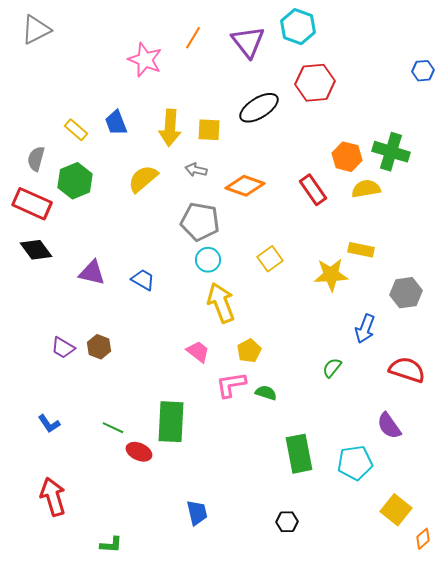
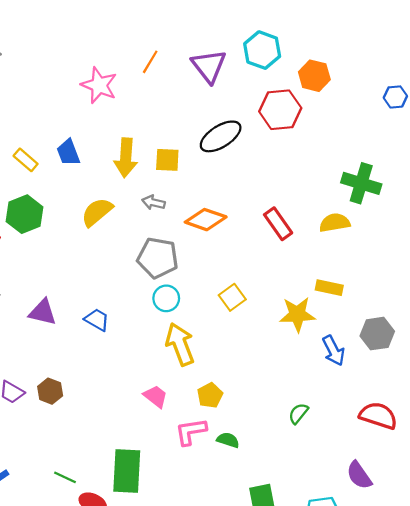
orange hexagon: (347, 157) -> (314, 76), moved
blue arrow: (365, 329) -> (334, 351), moved, turned -48

